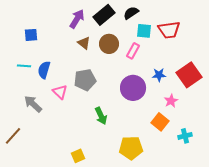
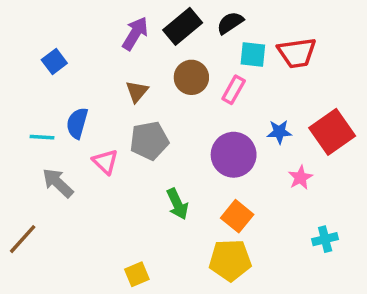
blue square: (31, 35) -> (54, 62), turned -32
brown triangle: (84, 43) -> (137, 91), moved, turned 32
cyan line: (24, 66) -> (42, 137), moved
orange square: (160, 122) -> (237, 216), moved

